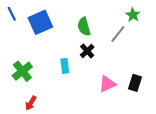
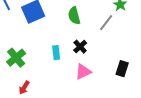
black cross: (87, 51) -> (80, 47), moved
pink triangle: (107, 84) -> (83, 72), moved

